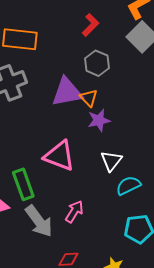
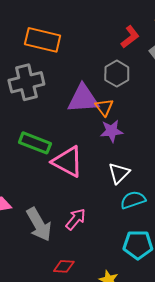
red L-shape: (90, 25) -> (130, 37), moved
green rectangle: (23, 184) -> (35, 143), moved, turned -56

